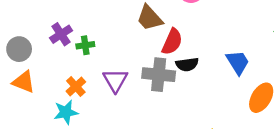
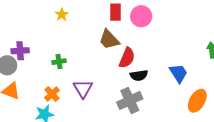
purple cross: (61, 34) -> (20, 51), moved, turned 30
gray cross: (159, 75) -> (130, 100), moved, turned -30

